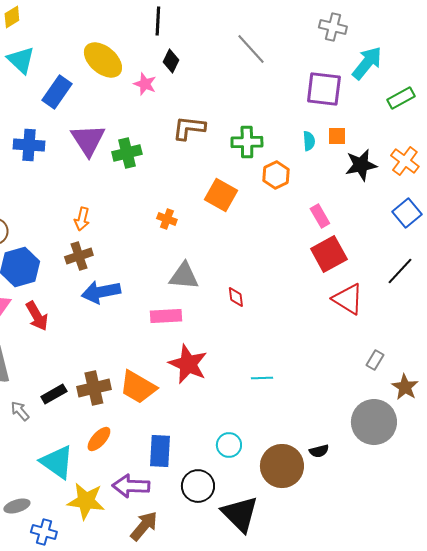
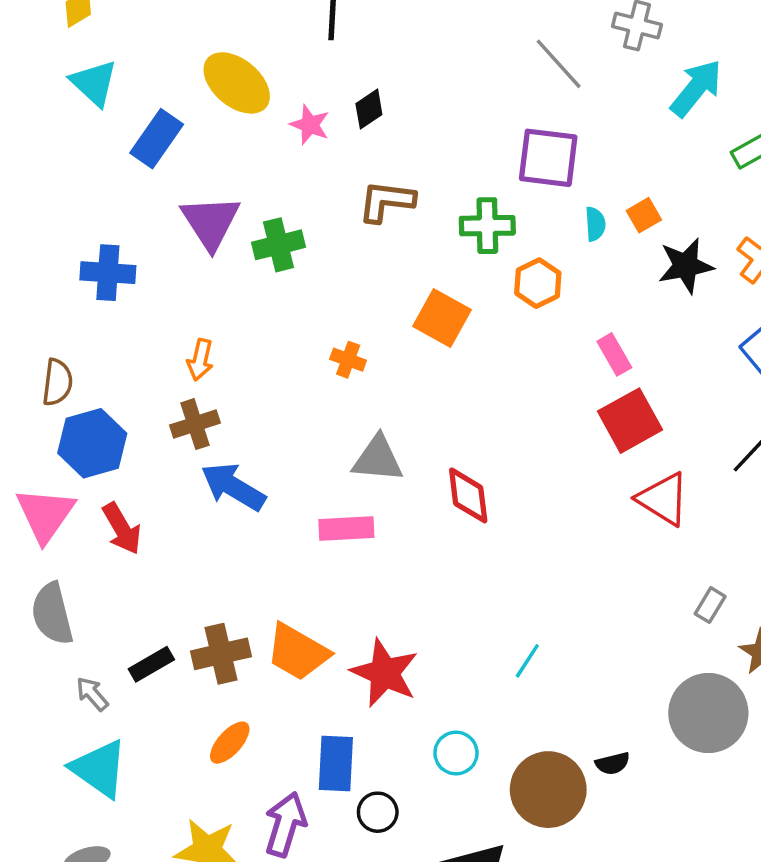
gray line: (251, 49) -> (559, 64), moved
black diamond: (171, 61) -> (369, 109), moved, turned 30
purple square: (324, 89) -> (548, 158), moved
orange square: (337, 136) -> (644, 215), turned -30
blue cross: (29, 145) -> (108, 273), moved
blue arrow: (101, 292) -> (233, 487), turned 42
red diamond: (236, 297) -> (468, 495), size x1.6
red star: (188, 364) -> (385, 673), moved
cyan line: (262, 378) -> (527, 661), moved, turned -55
cyan triangle: (57, 462) -> (99, 769), moved
purple arrow: (131, 486) -> (285, 824), turned 105
black circle: (198, 486) -> (378, 812), moved, size x0.7

